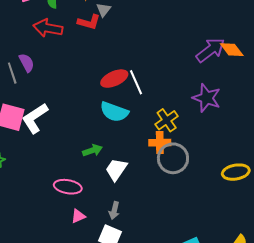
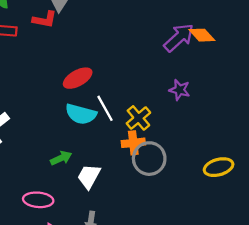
white line: (136, 82) -> (105, 108), moved
purple star: (207, 98) -> (180, 90), size x0.7

